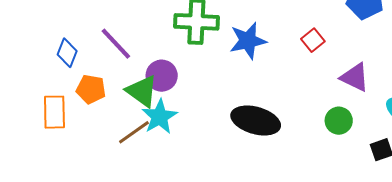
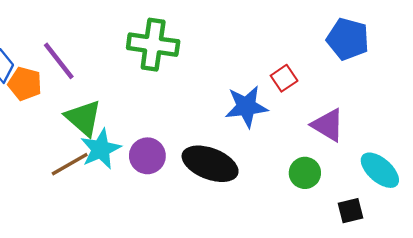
blue star: (248, 41) -> (246, 107), moved
purple circle: (162, 76) -> (147, 156), moved
orange pentagon: (91, 89) -> (25, 84), moved

